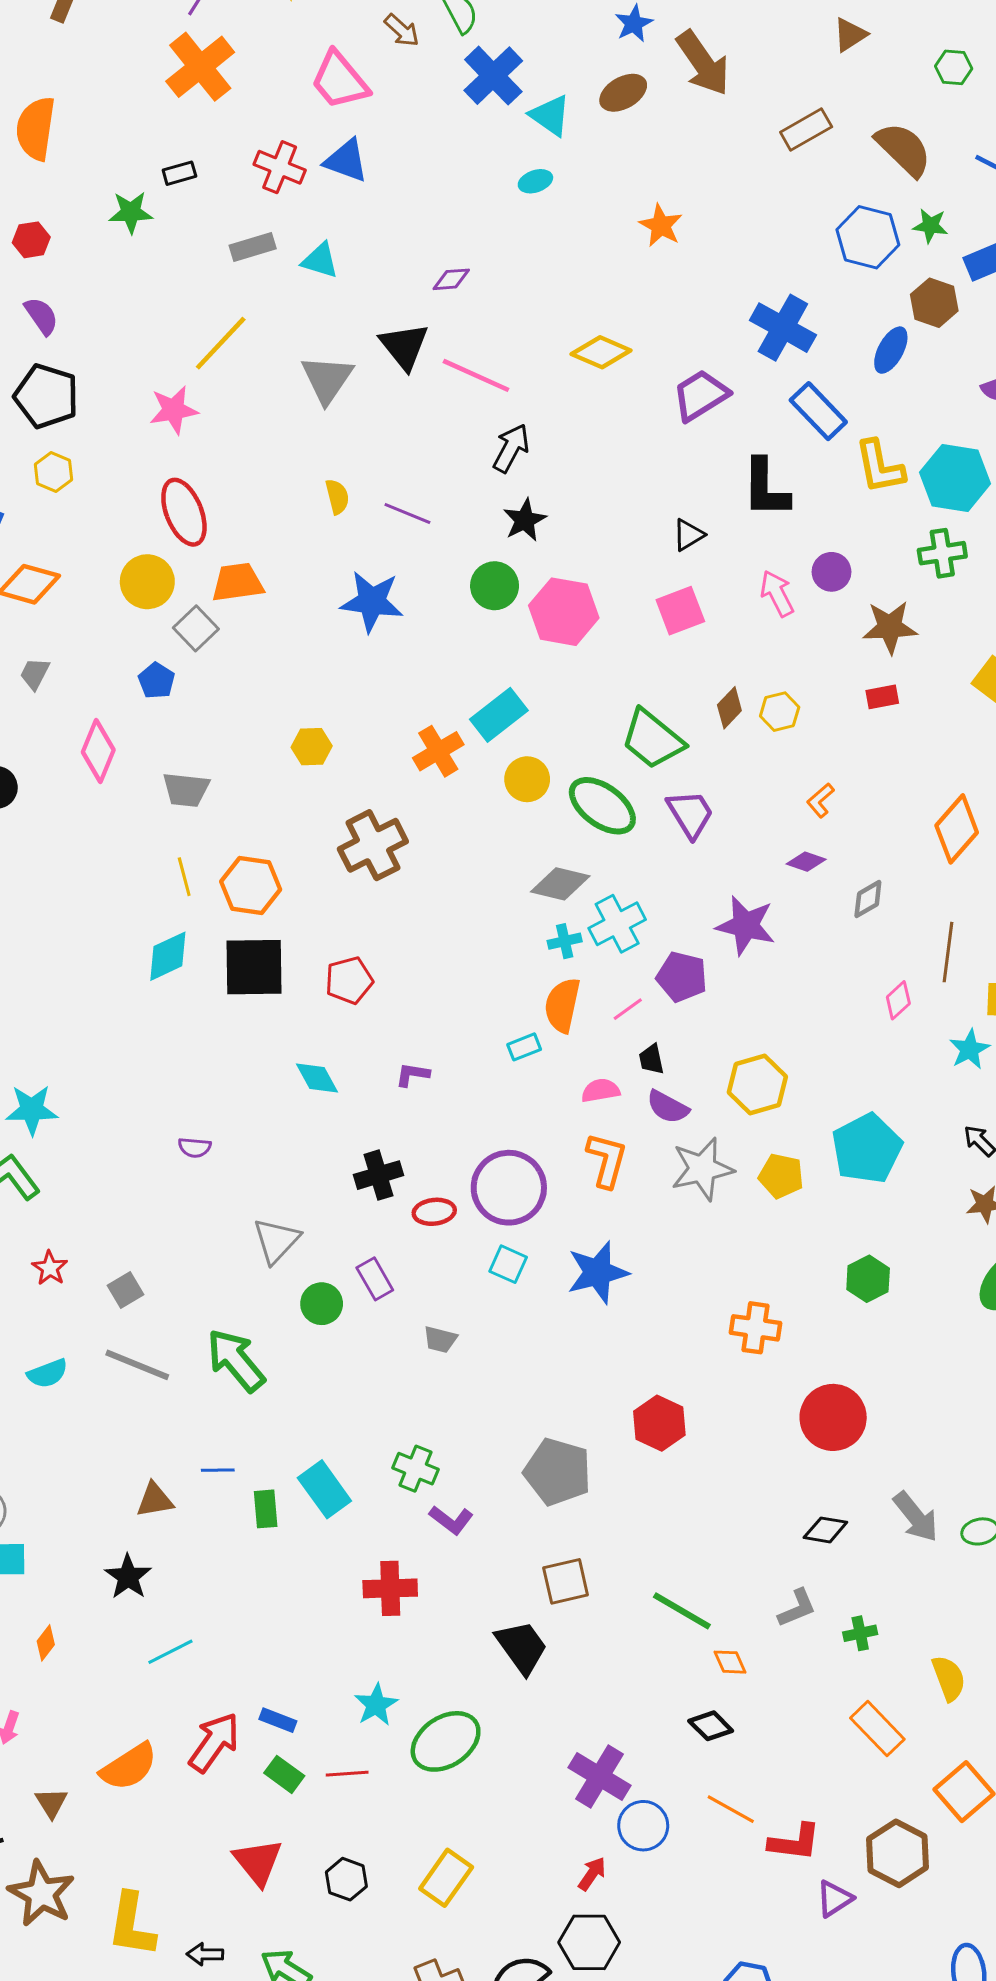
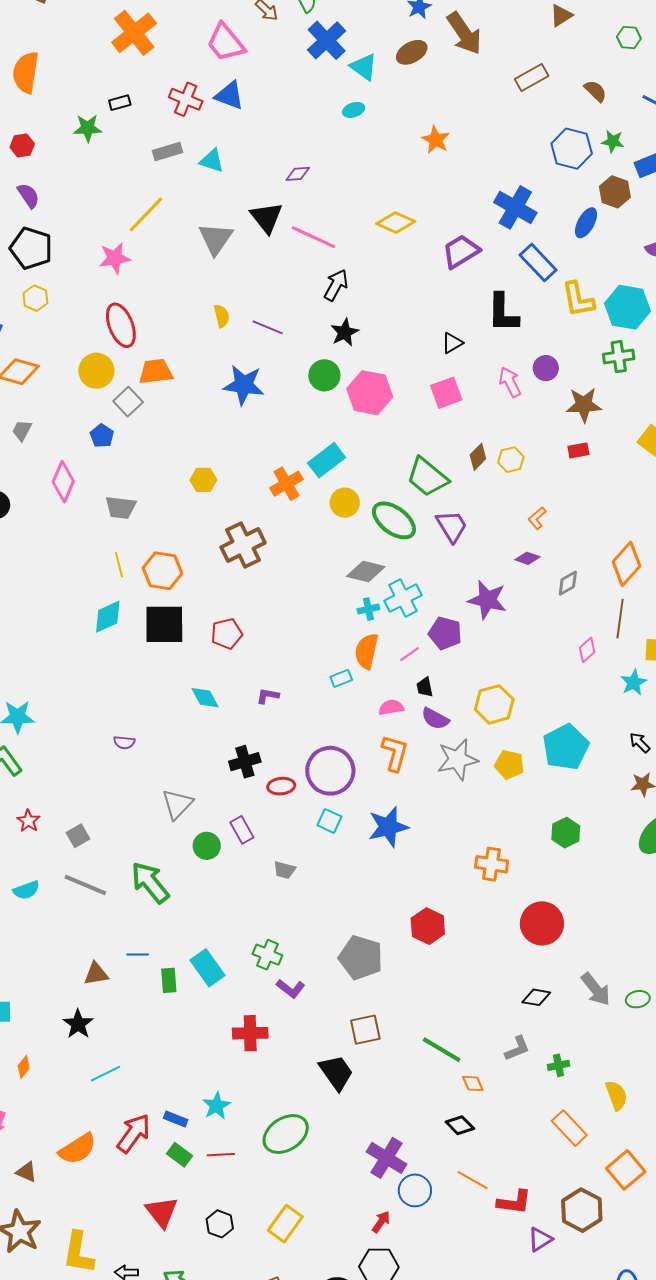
brown semicircle: (903, 149) -> (595, 91), size x0.6
orange diamond: (957, 829) -> (626, 564), moved
cyan star: (376, 1705) -> (216, 1106), moved
brown triangle: (51, 1803) -> (26, 1172), turned -35

